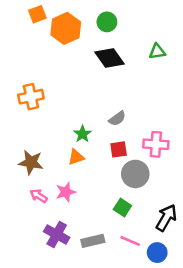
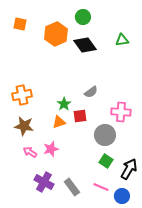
orange square: (37, 14) -> (20, 24), moved, turned 32
orange hexagon: (66, 28) -> (56, 34), moved
orange cross: (31, 97) -> (22, 95), moved
red square: (119, 149) -> (80, 116), moved
green square: (122, 207) -> (106, 161), moved
gray rectangle: (93, 241) -> (72, 187), turned 66

